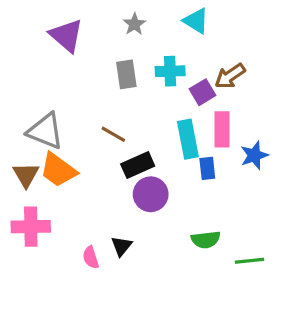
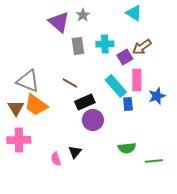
cyan triangle: (196, 21) -> (134, 13), moved
purple triangle: (66, 36) -> (59, 22), moved
cyan rectangle: (188, 139) -> (116, 86), turned -30

